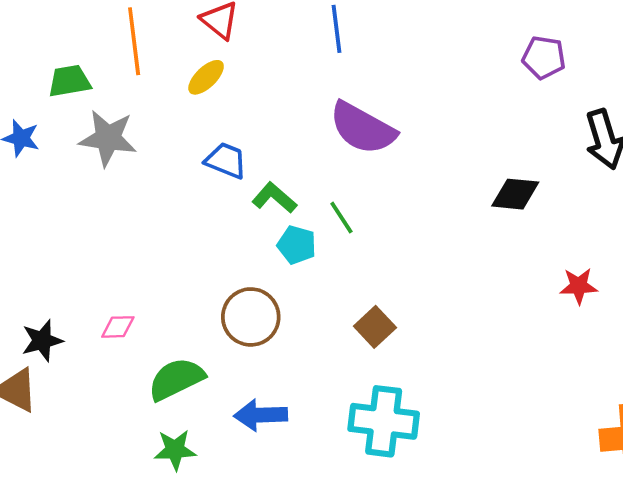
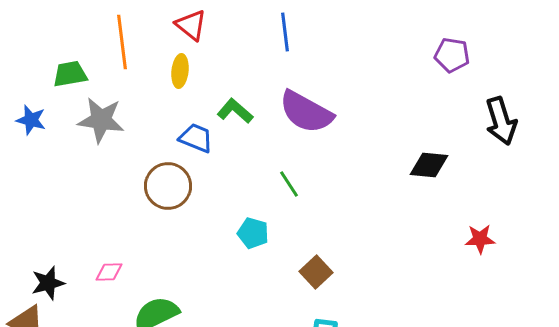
yellow ellipse: (206, 77) -> (180, 71), turned -40
green L-shape: (274, 198) -> (235, 111), moved
cyan pentagon: (297, 245) -> (253, 233), moved
brown circle: (251, 317) -> (168, 186), moved

